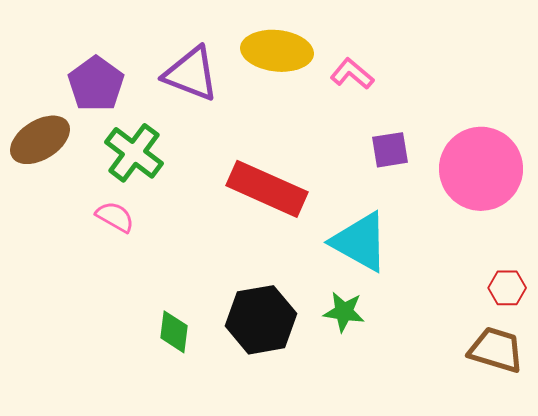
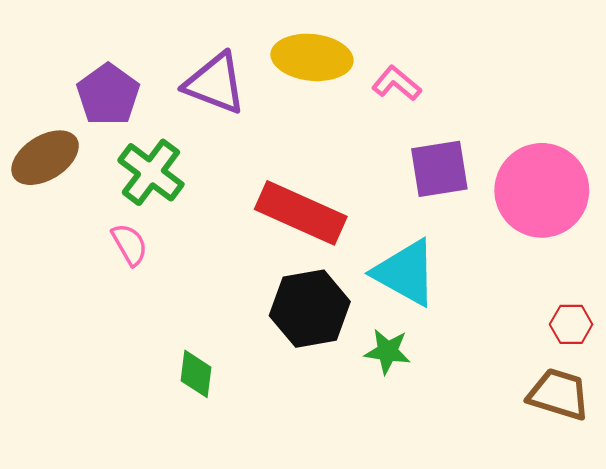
purple square: (390, 150) -> (439, 169), size x1.4
pink semicircle: (115, 217) -> (130, 244), turned 30
black hexagon: (261, 320) -> (310, 309), moved

